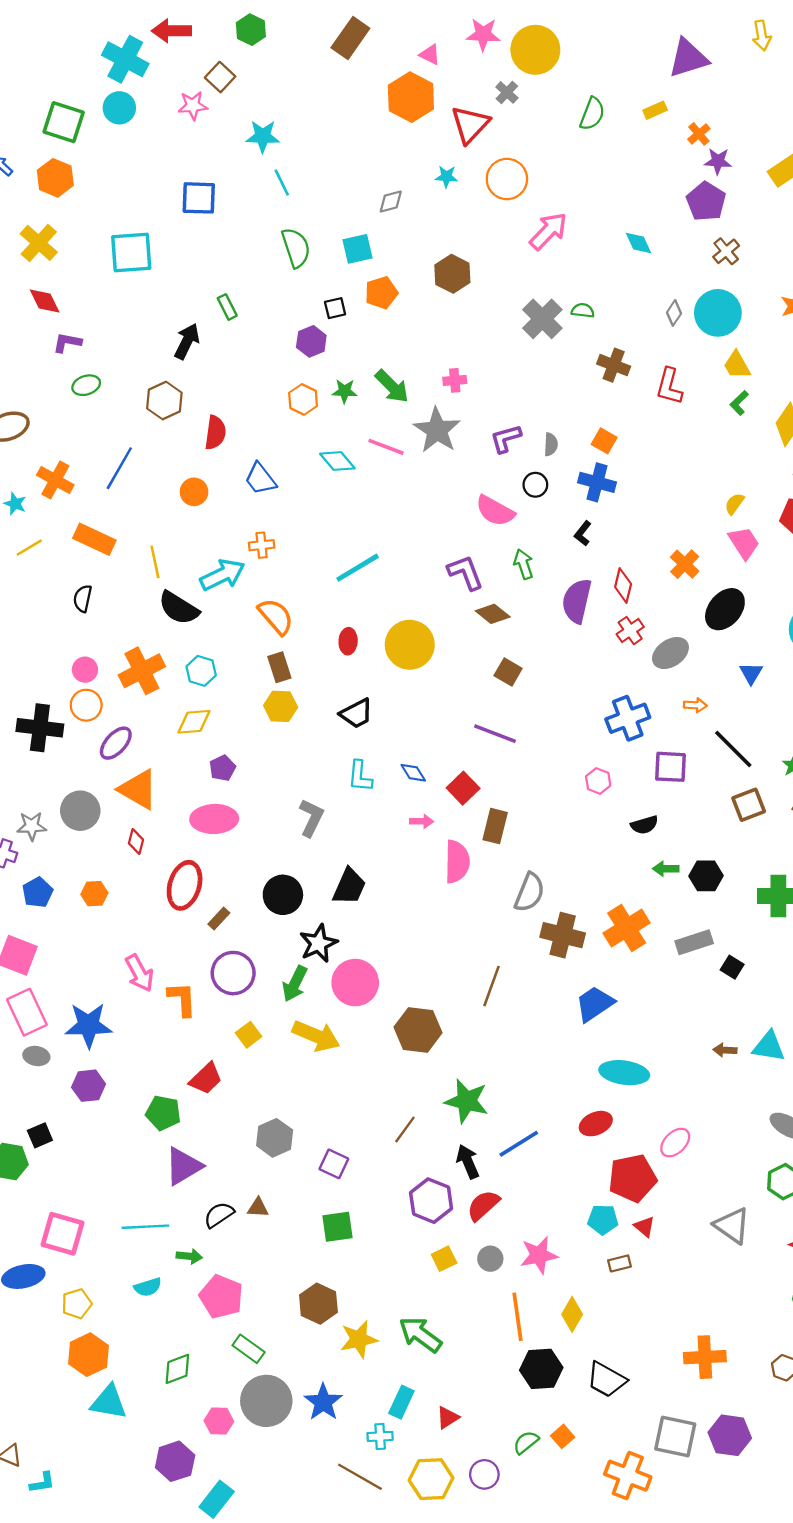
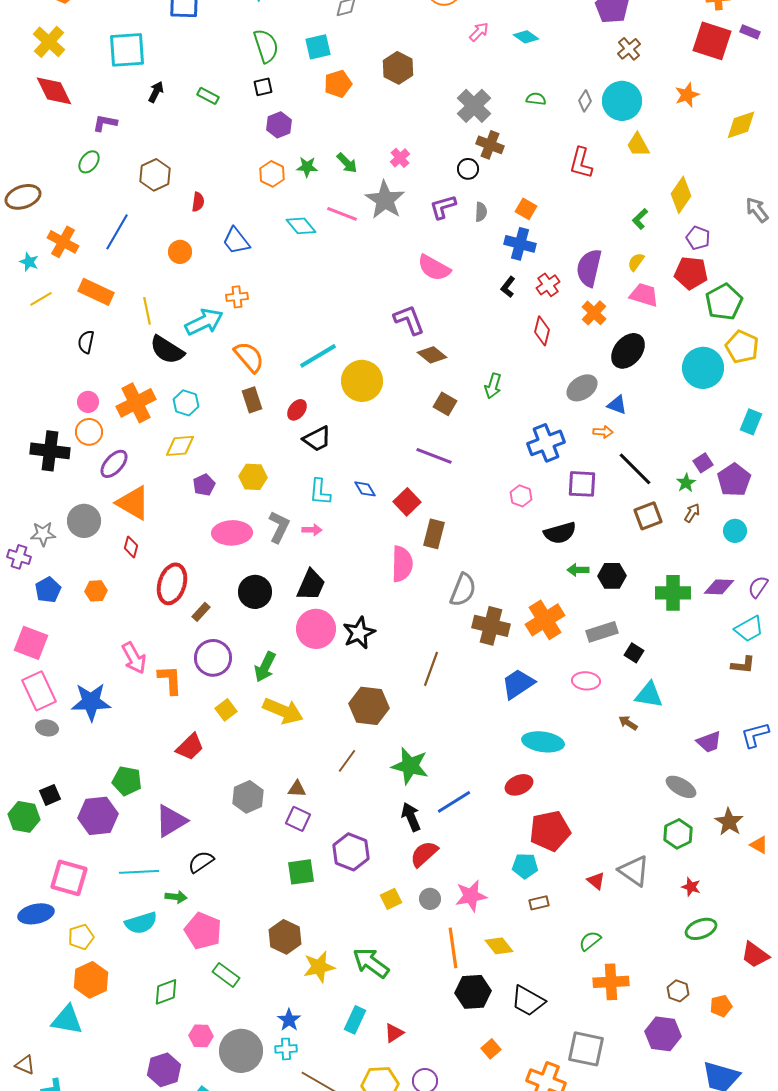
pink arrow: (548, 231) -> (479, 32), size x0.6
cyan diamond: (638, 243) -> (526, 37), moved, turned -30
red diamond: (45, 301) -> (54, 91), size x1.4
green rectangle: (227, 307) -> (208, 96), turned -35
black square: (335, 308) -> (263, 87), moved
green semicircle: (583, 311) -> (536, 99), moved
black arrow: (187, 341) -> (156, 92), moved, size x0.7
purple L-shape: (67, 343) -> (105, 123), moved
brown cross: (614, 365) -> (490, 145), moved
pink cross: (455, 380) -> (400, 158), turned -36
green ellipse: (86, 385) -> (89, 162), turned -35
green arrow: (392, 386) -> (347, 163), size x0.7
green L-shape: (739, 403) -> (640, 219), moved
red semicircle: (215, 433) -> (198, 202), size x0.7
black circle: (535, 485) -> (468, 169), moved
pink trapezoid: (744, 543) -> (644, 295), turned -40
green arrow: (523, 564) -> (493, 386), moved, turned -145
cyan line: (358, 568) -> (318, 356), moved
purple semicircle: (577, 601) -> (589, 268), moved
red cross: (630, 631) -> (548, 285), moved
red ellipse: (348, 641) -> (297, 410), moved, turned 35
blue triangle: (751, 673) -> (617, 405), moved, turned -40
yellow hexagon: (281, 706) -> (253, 477), moved
pink ellipse: (214, 819) -> (232, 533), moved
pink arrow: (422, 821) -> (312, 530), moved
black semicircle: (644, 825) -> (560, 533), size x1.4
black star: (318, 943) -> (359, 633), moved
pink circle: (355, 983) -> (316, 629), moved
cyan triangle: (769, 1047) -> (649, 695), moved
brown arrow: (725, 1050) -> (628, 723), turned 30
purple hexagon: (89, 1086) -> (98, 816), moved, size x1.4
green pentagon: (163, 1113) -> (127, 781), moved
brown line: (405, 1129) -> (347, 761), moved
pink ellipse: (675, 1143) -> (586, 681), moved, turned 48
purple hexagon: (431, 1201) -> (351, 852), moved
brown triangle: (258, 1208) -> (297, 789), moved
red triangle: (644, 1227) -> (596, 881), moved
cyan semicircle: (148, 1287) -> (141, 923), size x1.4
yellow diamond: (572, 1314) -> (499, 946), turned -68
gray circle: (266, 1401) -> (241, 1051), moved
cyan triangle: (109, 1402) -> (67, 1020), moved
blue star: (323, 1402) -> (289, 1020), size x0.7
purple hexagon: (730, 1435) -> (663, 1034), moved
cyan cross: (380, 1436) -> (286, 1049), moved
green semicircle: (526, 1442) -> (590, 941), moved

